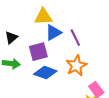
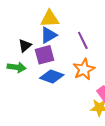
blue triangle: (53, 33) -> (49, 35), moved
black triangle: (11, 38) -> (25, 46), moved

